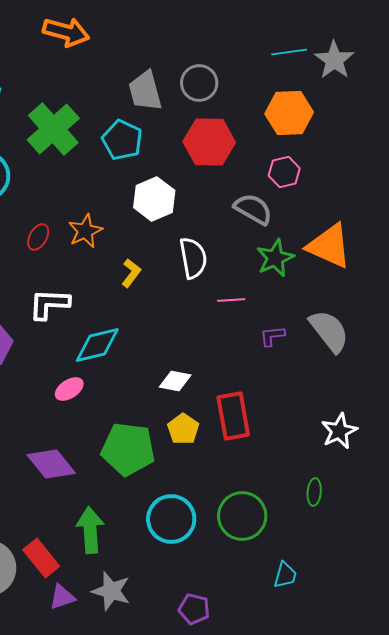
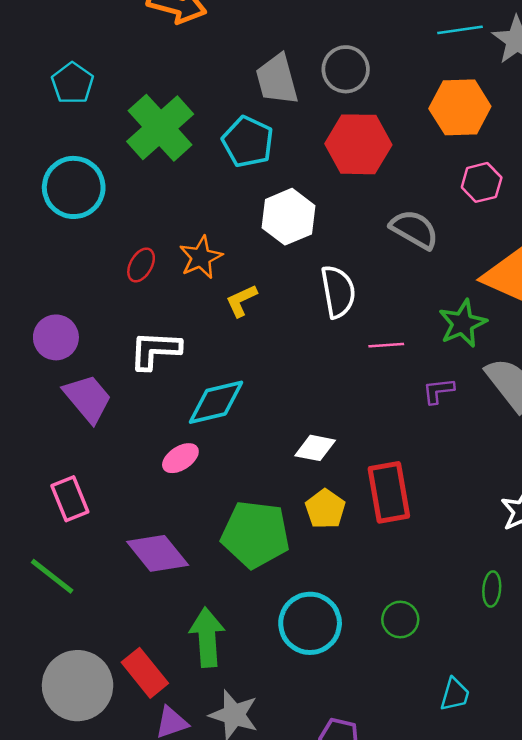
pink hexagon: (284, 172) -> (482, 182), moved
green star: (275, 258) -> (463, 323), moved
yellow L-shape: (131, 273) -> (241, 301), moved, turned -152
green circle: (242, 516) -> (400, 620), size x0.6

